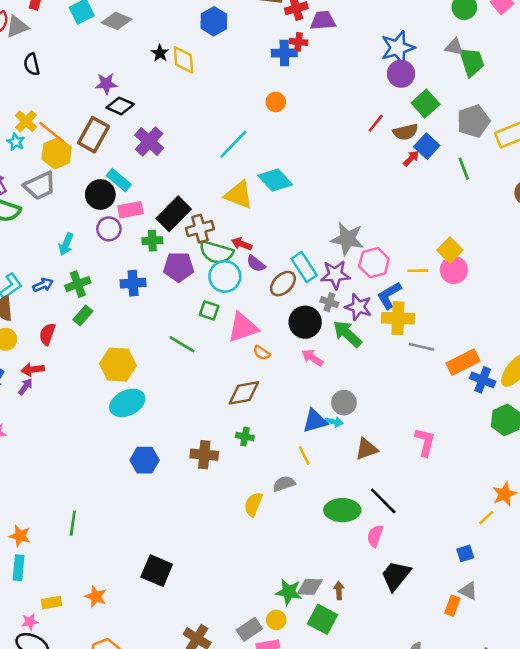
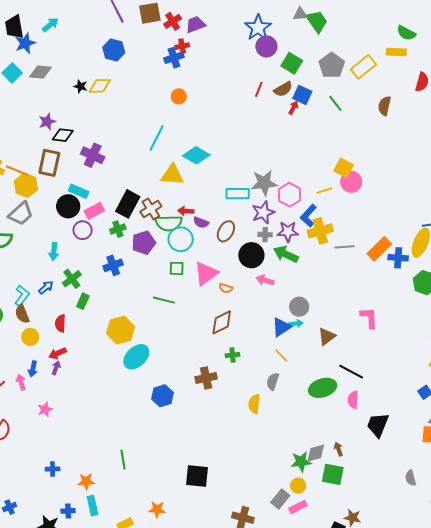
yellow diamond: (184, 60) -> (100, 86), turned -70
cyan rectangle: (304, 267) -> (238, 194), moved, turned -40
gray semicircle: (284, 484) -> (273, 381), turned -36

